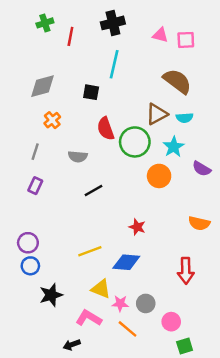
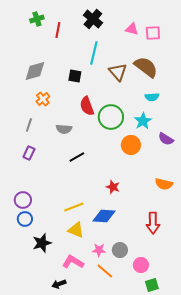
black cross: (113, 23) -> (93, 19), turned -36
brown triangle: (157, 114) -> (118, 72), moved, turned -42
yellow triangle: (101, 289) -> (76, 230), moved

